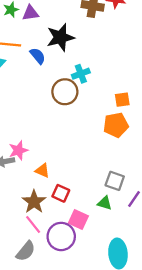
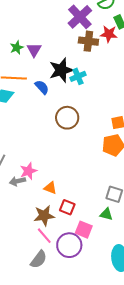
purple triangle: (30, 13) -> (34, 50), turned -49
cyan cross: (81, 74) -> (78, 76), moved
brown star: (34, 202) -> (44, 216), turned 30

